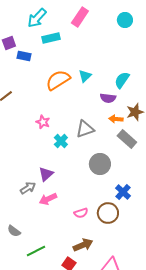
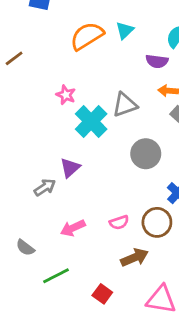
cyan cross: (61, 141) -> (91, 121), size x1.6
pink arrow: (48, 199) -> (73, 228), moved
brown arrow: (83, 245) -> (135, 257), moved

